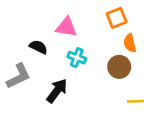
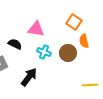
orange square: (117, 18) -> (74, 22), turned -35
brown circle: (119, 67) -> (68, 53), moved

